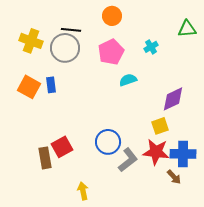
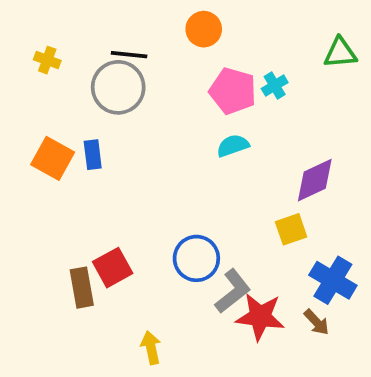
yellow cross: (31, 41) -> (47, 60), moved, size x0.6
pink pentagon: (111, 52) -> (233, 91), moved, turned -30
red star: (156, 152) -> (260, 317), moved
blue cross: (183, 154) -> (333, 280), turned 30

